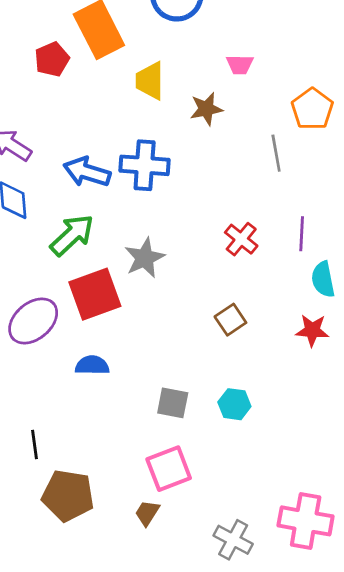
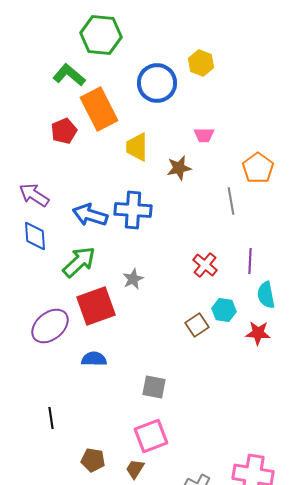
gray star: (145, 258) -> (133, 279), size x0.7
cyan hexagon: (234, 404) -> (224, 310), moved
brown pentagon: (68, 495) -> (93, 460), moved, size x0.6

